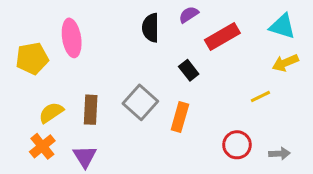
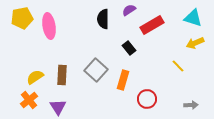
yellow pentagon: (32, 58) -> (22, 18), moved
yellow line: (260, 97) -> (178, 66), turned 72
red circle: (237, 145) -> (147, 99), moved

